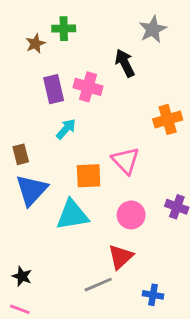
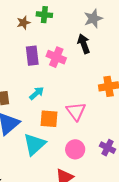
gray star: (153, 29) -> (93, 19), moved
cyan arrow: (66, 129) -> (37, 93), moved
cyan triangle: (72, 215) -> (34, 144), turned -40

